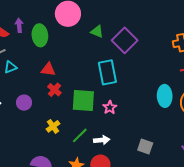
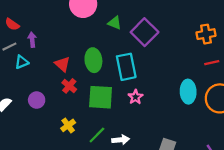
purple arrow: (19, 25) -> (32, 40), moved
green ellipse: (40, 35) -> (93, 60), moved
red triangle: (48, 69) -> (62, 64), turned 35
pink star: (110, 107) -> (135, 97), moved

